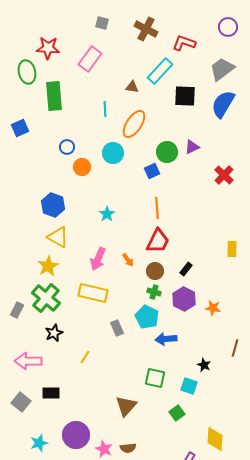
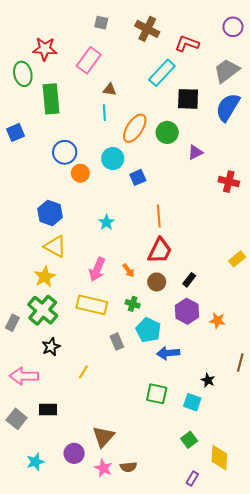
brown triangle: (132, 87) -> (110, 90), moved
blue circle: (67, 147) -> (65, 152), size x1.5
green circle: (167, 152) -> (167, 132), moved
blue square: (152, 171) -> (138, 177), moved
red cross: (224, 175) -> (229, 182), turned -30
yellow rectangle: (232, 249) -> (237, 259), turned 49
green cross: (154, 292) -> (133, 304), moved
brown triangle: (126, 406) -> (103, 437), moved
green square: (177, 413) -> (189, 440), moved
purple circle: (76, 435) -> (74, 453), size x0.7

